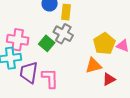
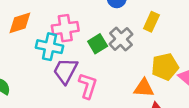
yellow rectangle: (66, 12) -> (151, 22), moved
pink cross: (18, 40) -> (65, 28), turned -35

